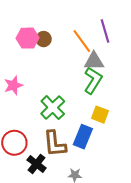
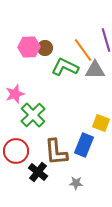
green L-shape: (93, 80) -> (65, 67), moved, turned -96
green cross: (53, 108) -> (33, 115), moved

